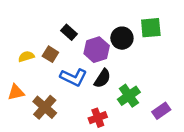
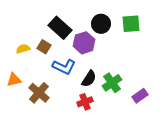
black rectangle: (69, 32) -> (60, 28), size x1.6
black circle: (122, 38) -> (101, 24), moved
black semicircle: (102, 78) -> (89, 79), moved

